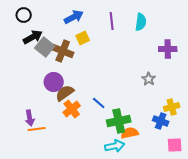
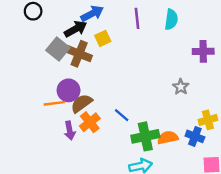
black arrow: (33, 37) -> (76, 29), moved
purple arrow: (30, 118) -> (70, 131), moved
orange line: (37, 129) -> (54, 103), moved
orange semicircle: (130, 133) -> (168, 138), moved

